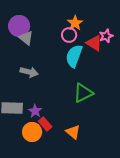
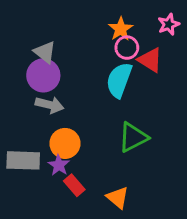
purple circle: (19, 26) -> (43, 75), moved
pink circle: (69, 35) -> (127, 48), moved
pink star: (106, 36) -> (169, 24), moved
orange circle: (32, 132) -> (65, 143), moved

